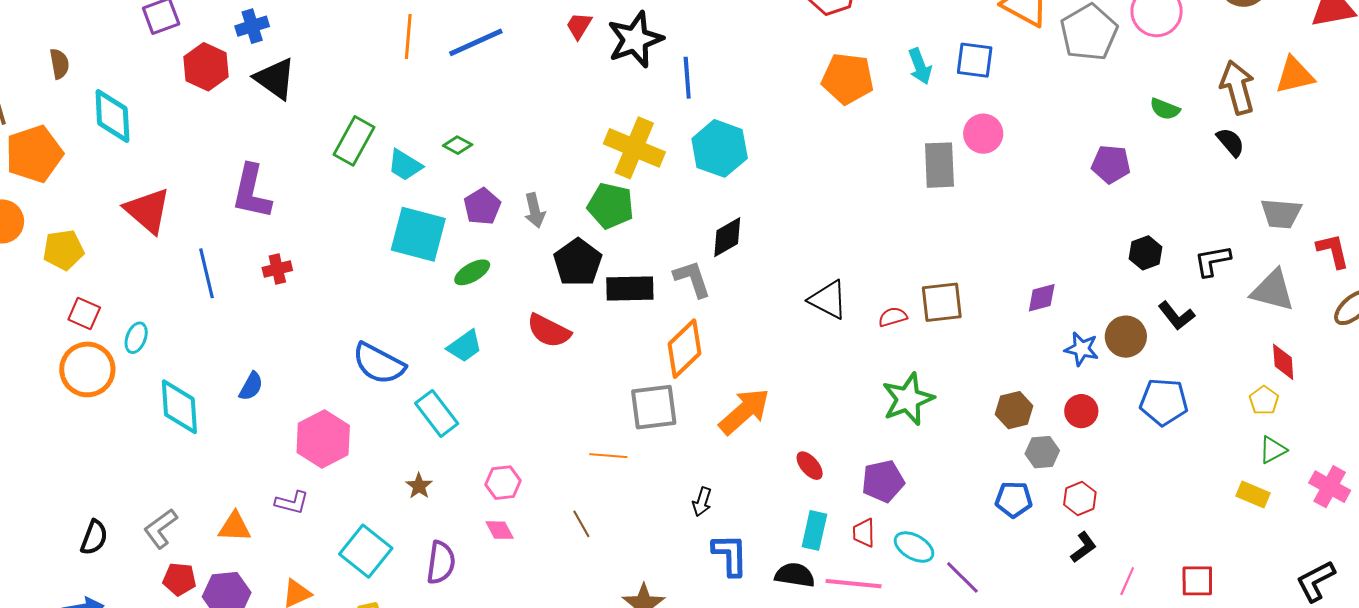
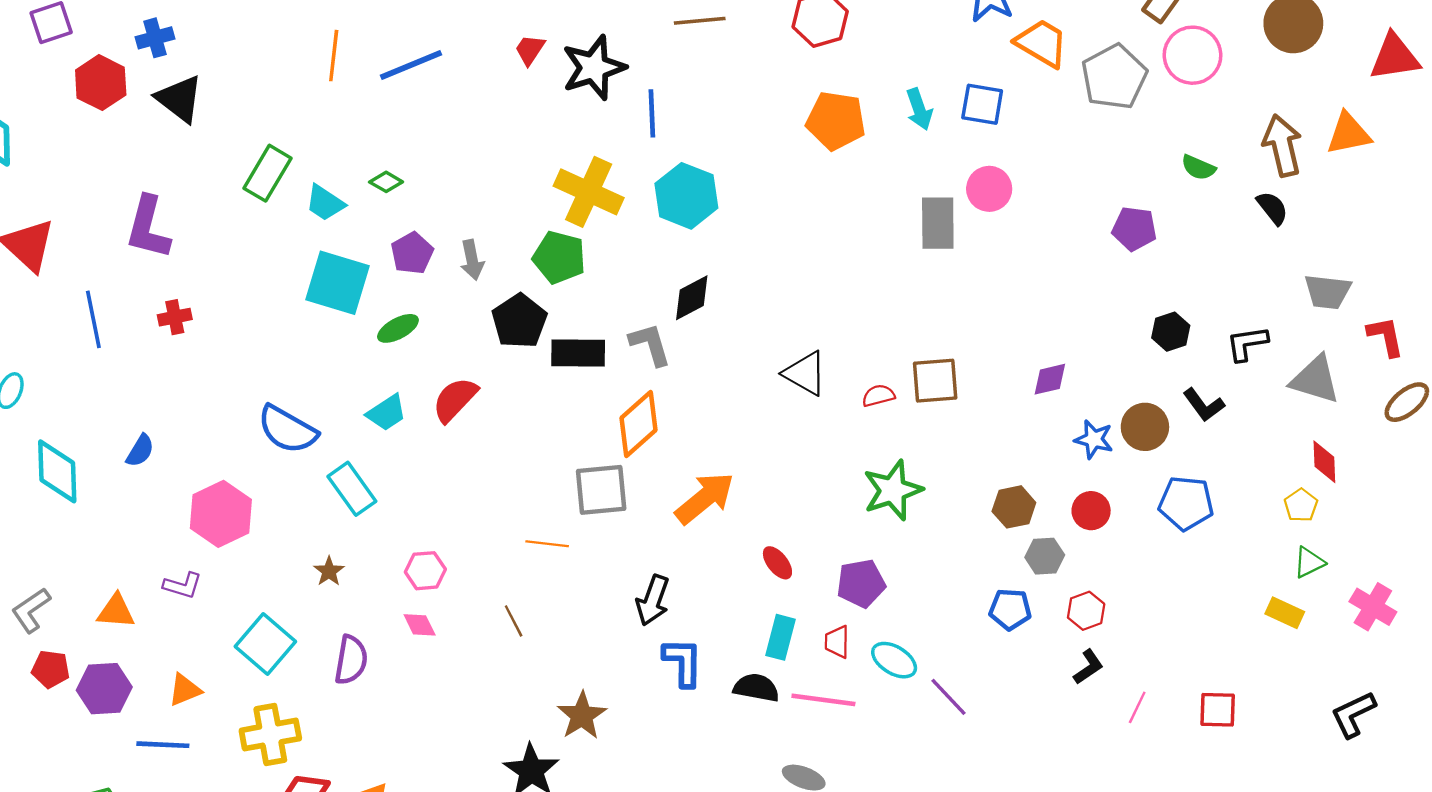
red semicircle: (549, 331) -> (455, 400), moved, turned 105
black arrow: (702, 502) -> (653, 600), size x1.5

